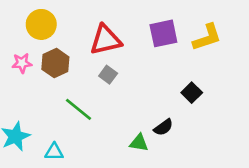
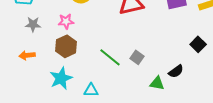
brown hexagon: (55, 63) -> (66, 46), moved
gray square: (108, 75) -> (137, 57), moved

